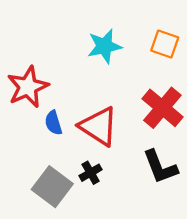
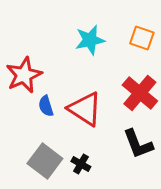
black cross: (91, 173) -> (81, 164), moved, turned -30

